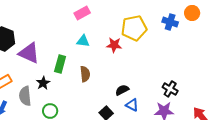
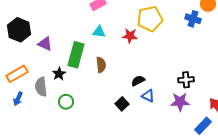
blue cross: (170, 22) -> (193, 19), moved
purple triangle: (29, 53) -> (45, 44), size x0.7
green rectangle: (60, 64) -> (76, 55), size x1.4
black cross: (170, 89) -> (186, 80), turned -35

